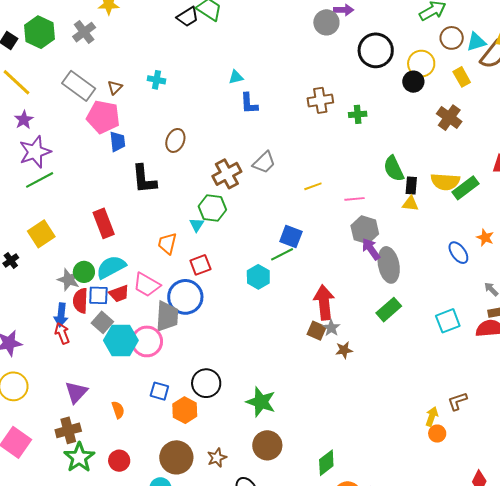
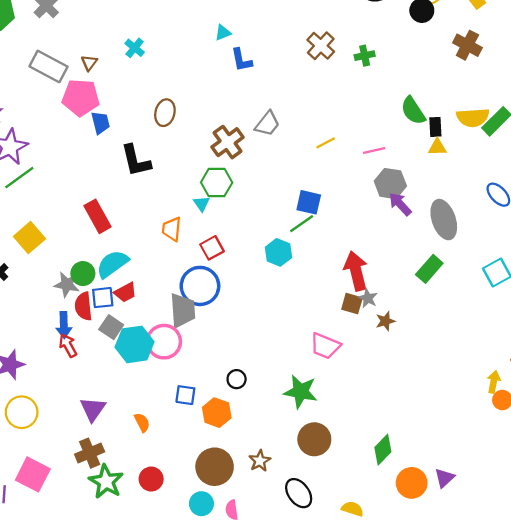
cyan cross: (157, 80) -> (135, 48), turned 36
brown cross: (320, 100) -> (321, 46), turned -30
gray ellipse: (389, 265) -> (444, 220), moved
pink trapezoid: (147, 285) -> (325, 346), moved
black circle: (206, 383) -> (237, 379), size x0.6

